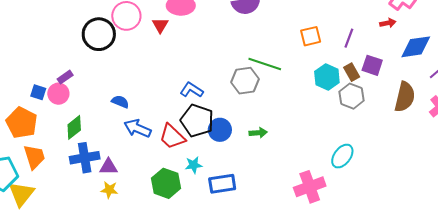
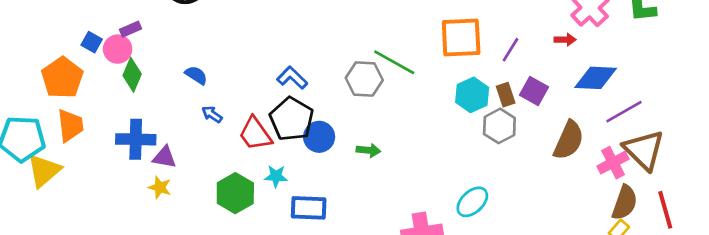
orange square: (311, 36) -> (461, 38), size x1.6
green diamond: (74, 127) -> (132, 75), moved, turned -40
blue arrow: (137, 128) -> (212, 114), size x0.6

